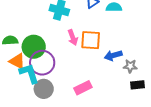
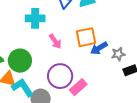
orange square: (91, 40) -> (86, 37), moved
purple circle: (42, 63) -> (60, 76), moved

